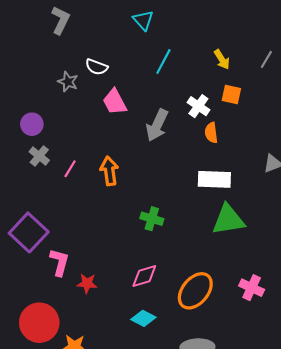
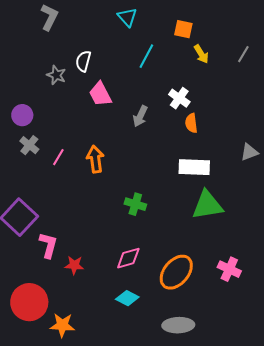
white semicircle: (97, 67) -> (83, 61), turned 85
orange square: (231, 94) -> (183, 29), moved
gray arrow: (157, 125) -> (140, 116), size x0.7

